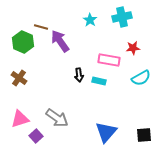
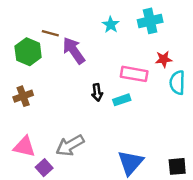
brown cross: (19, 78) -> (23, 96), turned 35
cyan semicircle: (141, 78) -> (177, 83), moved, turned 120
cyan rectangle: (99, 81) -> (122, 100), turned -32
gray arrow: (57, 118) -> (70, 145), turned 115
pink triangle: (20, 119) -> (24, 147), turned 30

